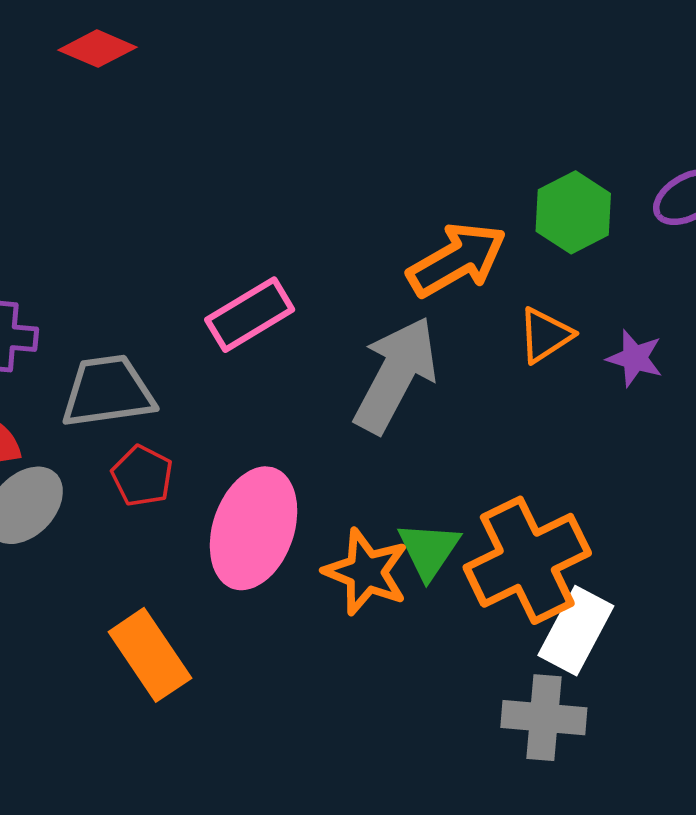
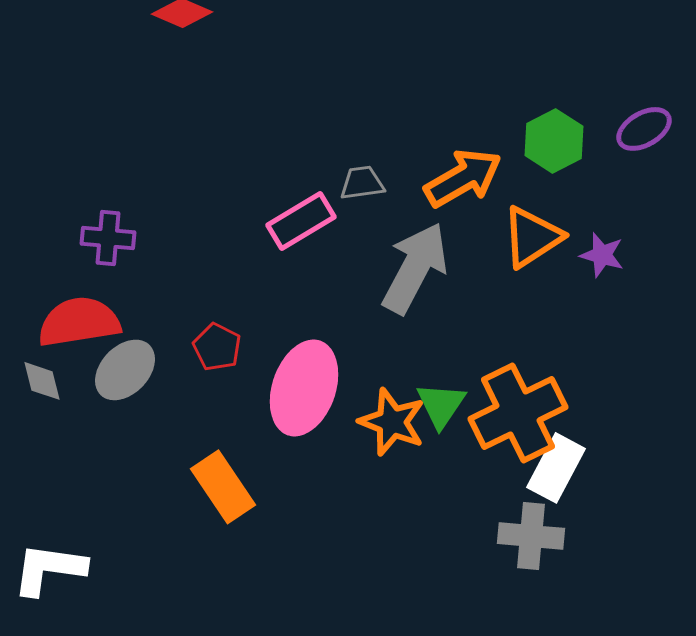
orange triangle: (545, 335) -> (532, 237), size x1.4
gray trapezoid: (108, 391) -> (362, 183), moved, size x0.6

